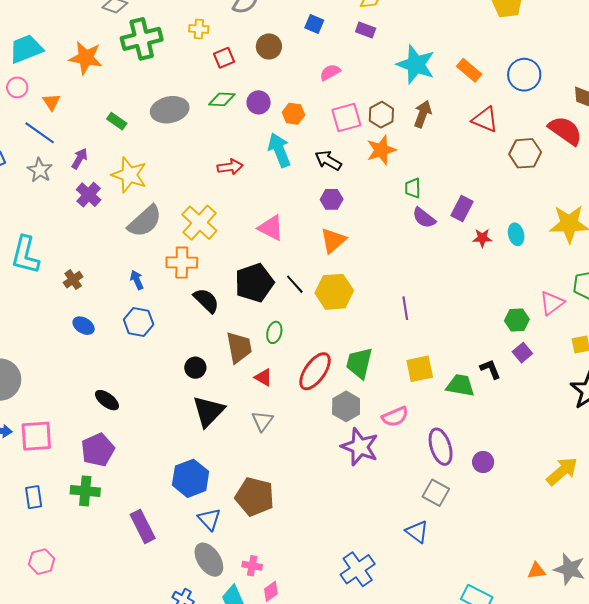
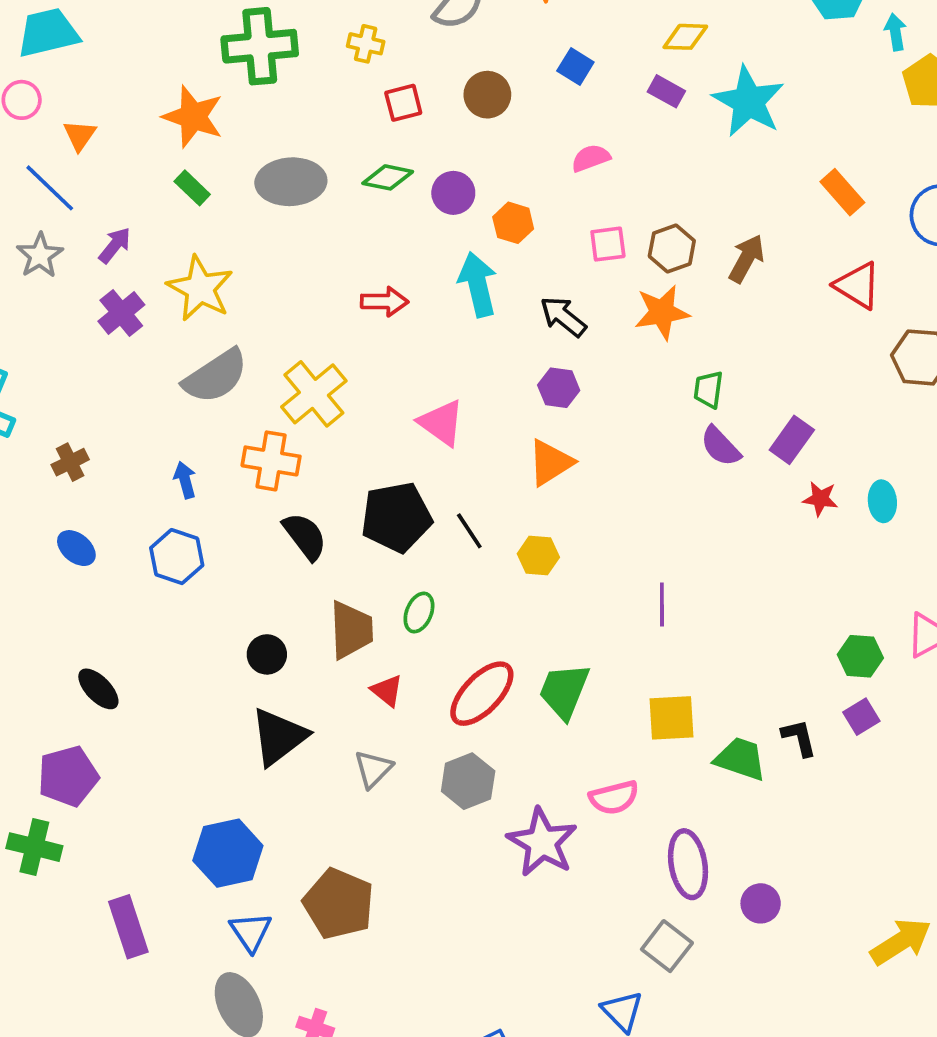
orange star: (86, 58) -> (193, 117), moved
cyan star: (416, 64) -> (748, 101), moved
pink square: (346, 118) -> (608, 244), size x0.7
yellow hexagon: (334, 292) -> (538, 556), size x0.6
gray hexagon: (346, 406) -> (468, 781), moved

